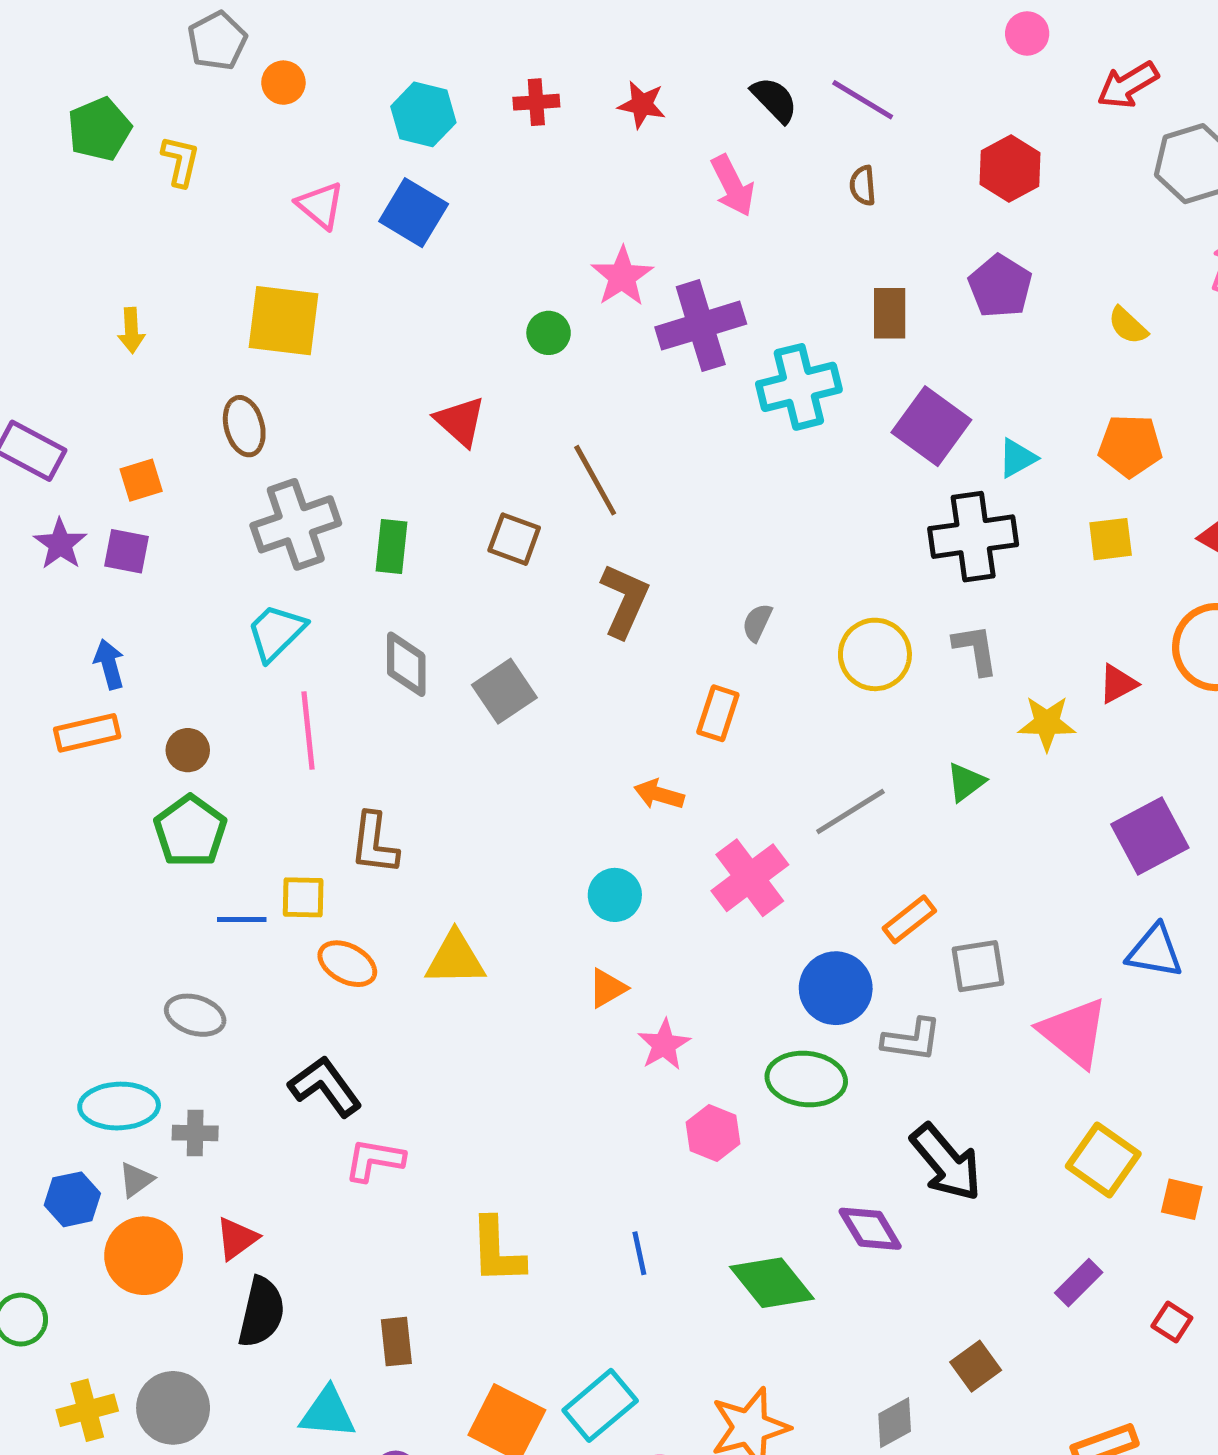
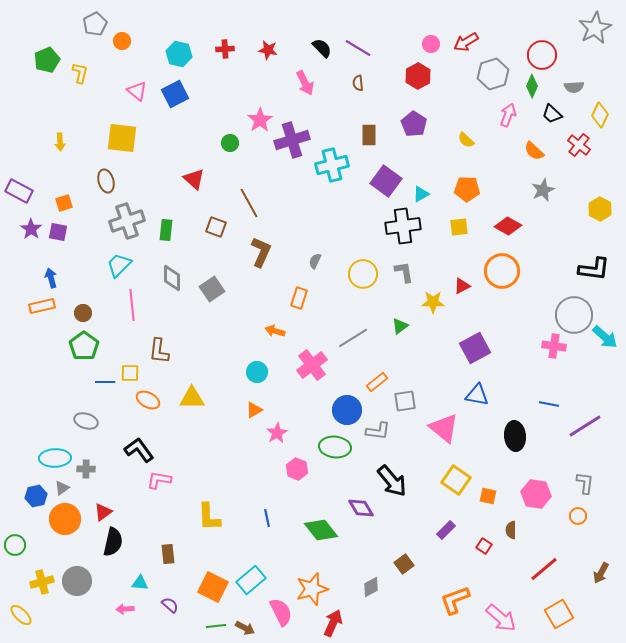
pink circle: (1027, 33) -> (431, 44), moved
blue square: (414, 213) -> (175, 94), turned 32
cyan triangle: (328, 1413) -> (140, 583), size x0.7

